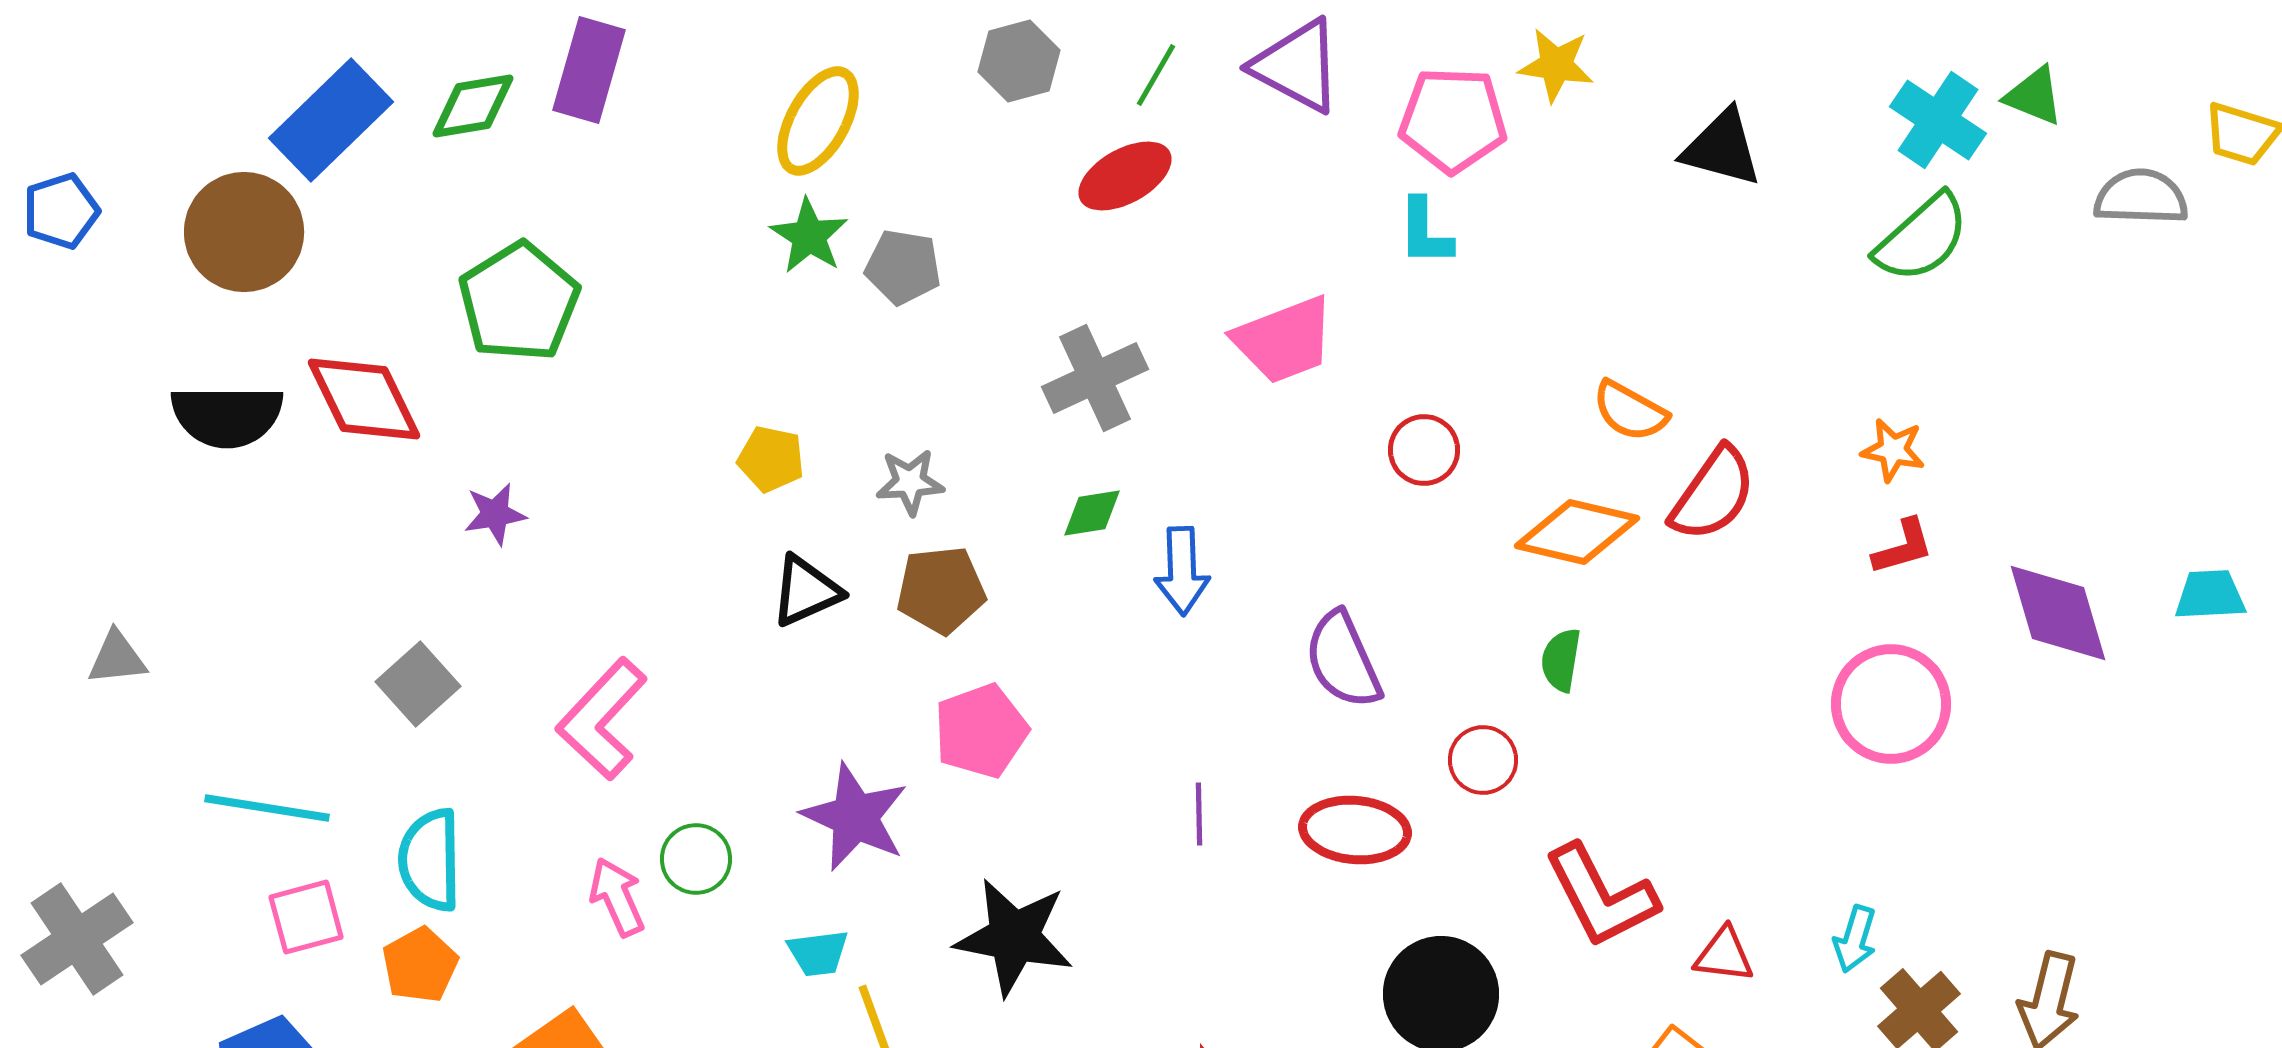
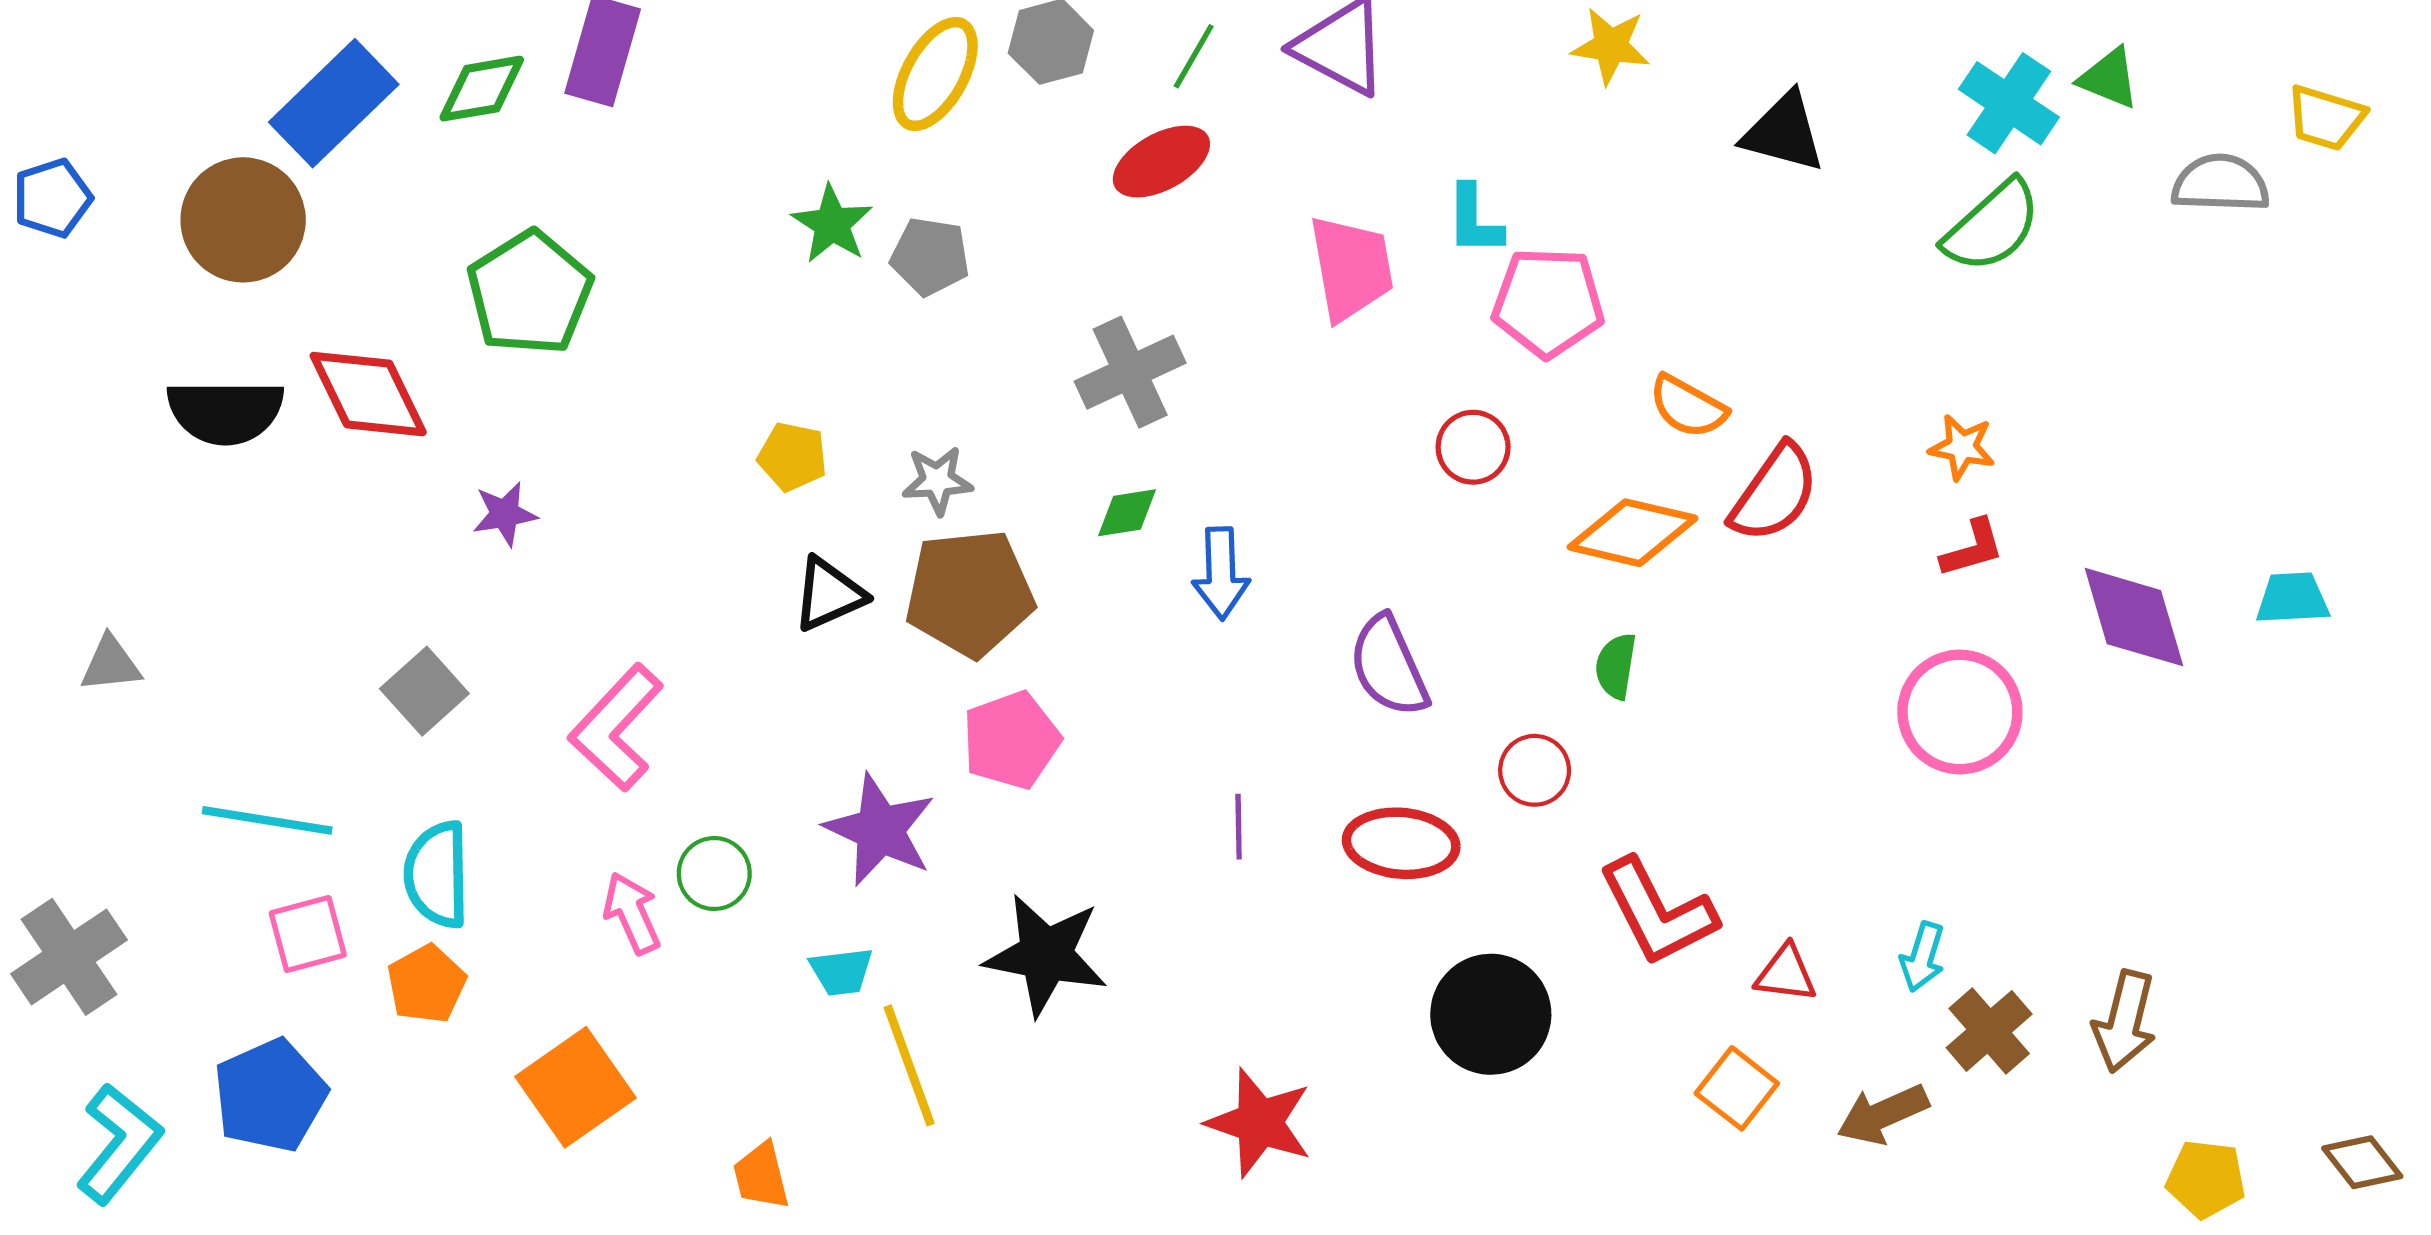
pink pentagon: (1453, 120) -> (1548, 302), moved
yellow ellipse: (818, 121) -> (935, 74), moved
pink trapezoid: (1284, 340) -> (1351, 268), moved, turned -79
brown pentagon: (941, 590) -> (970, 593), size x1.4

